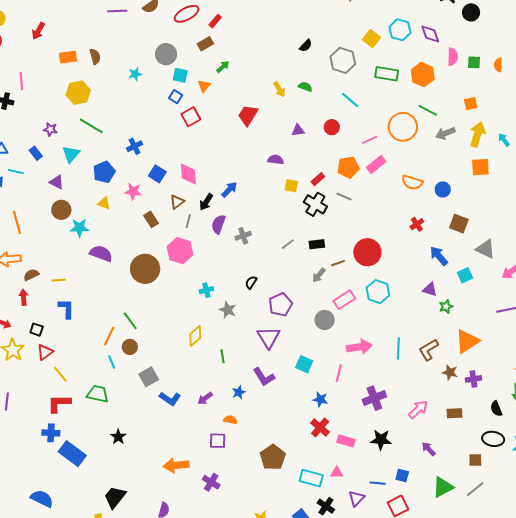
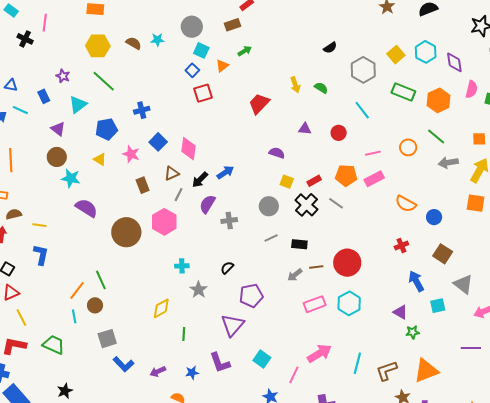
brown semicircle: (95, 56) -> (134, 43), moved, turned -56
orange circle: (403, 127) -> (408, 147), size x0.6
gray circle: (325, 320) -> (269, 206), moved
pink arrow: (359, 347) -> (319, 353), turned -35

